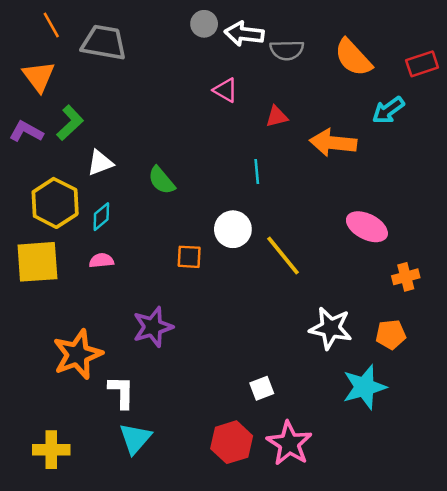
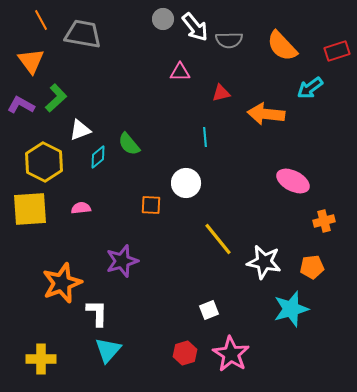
white arrow: (244, 34) -> (195, 27), turned -136
pink triangle: (225, 90) -> (180, 72), turned -30
cyan diamond: (101, 217) -> (98, 157), moved
yellow line: (283, 256) -> (218, 239), moved
red hexagon: (232, 442) -> (185, 353), size x0.7

